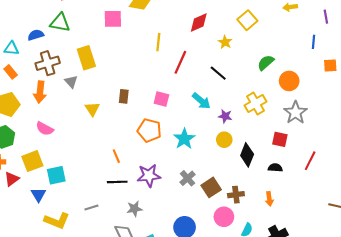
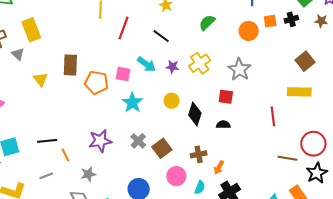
orange circle: (289, 81) -> (249, 31), moved
brown rectangle: (124, 96) -> (70, 65), size x1.5
pink square: (161, 99) -> (123, 74), moved
purple star: (225, 116) -> (172, 67), moved
orange pentagon: (149, 130) -> (96, 83), moved
orange line: (116, 156) -> (65, 155), moved
red line: (310, 161) -> (273, 116), moved, turned -30
black line: (117, 182) -> (47, 141), moved
brown cross: (236, 195) -> (199, 154), moved
orange arrow: (269, 199) -> (219, 167), moved, turned 40

